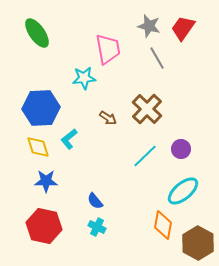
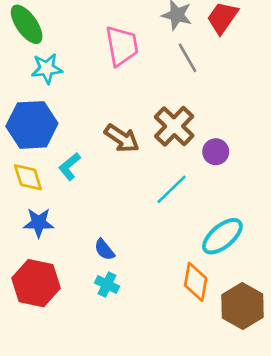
cyan star: (84, 78) -> (47, 69), moved
brown arrow: (108, 118) -> (122, 138), size x1.5
purple circle: (181, 149) -> (216, 152), moved

